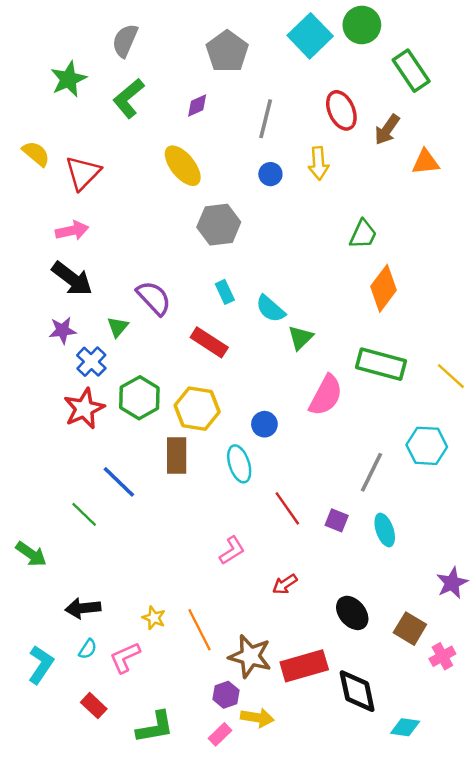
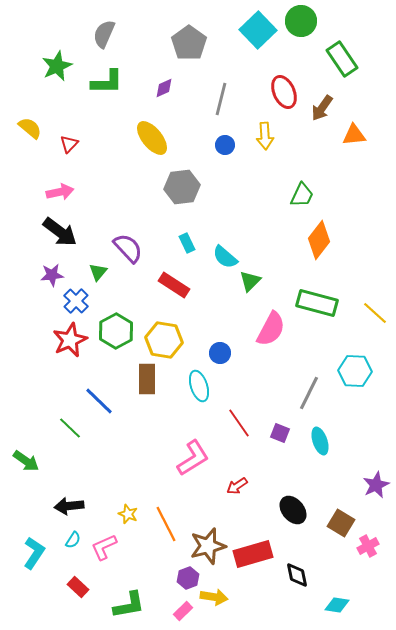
green L-shape: (129, 98) -> (107, 82), turned -140
red triangle: (83, 173) -> (69, 144), size x0.6
pink L-shape: (232, 550) -> (193, 458), size x1.5
brown star: (250, 656) -> (208, 546), turned -30
black diamond: (357, 691) -> (297, 575), size x0.7

